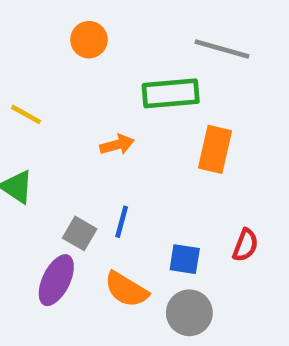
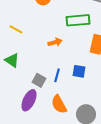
blue square: (185, 259) -> (79, 71), moved
orange semicircle: (126, 289) -> (59, 104), turned 30

